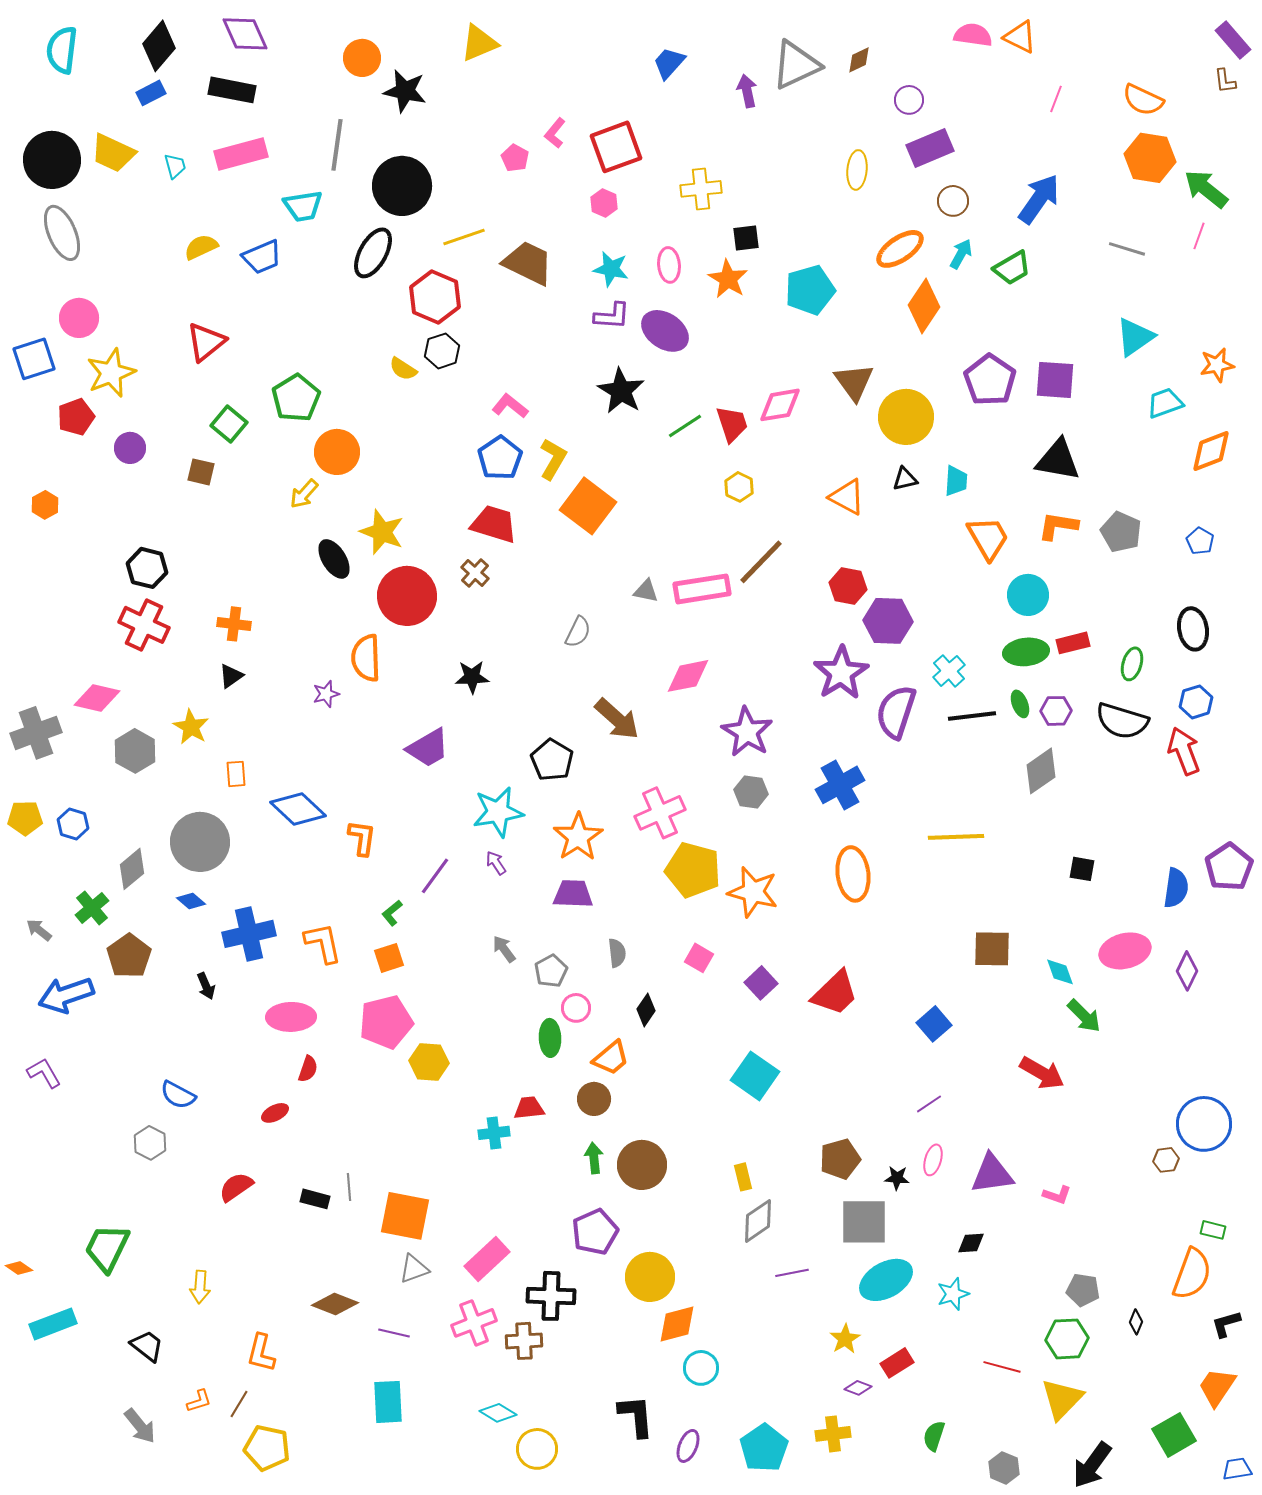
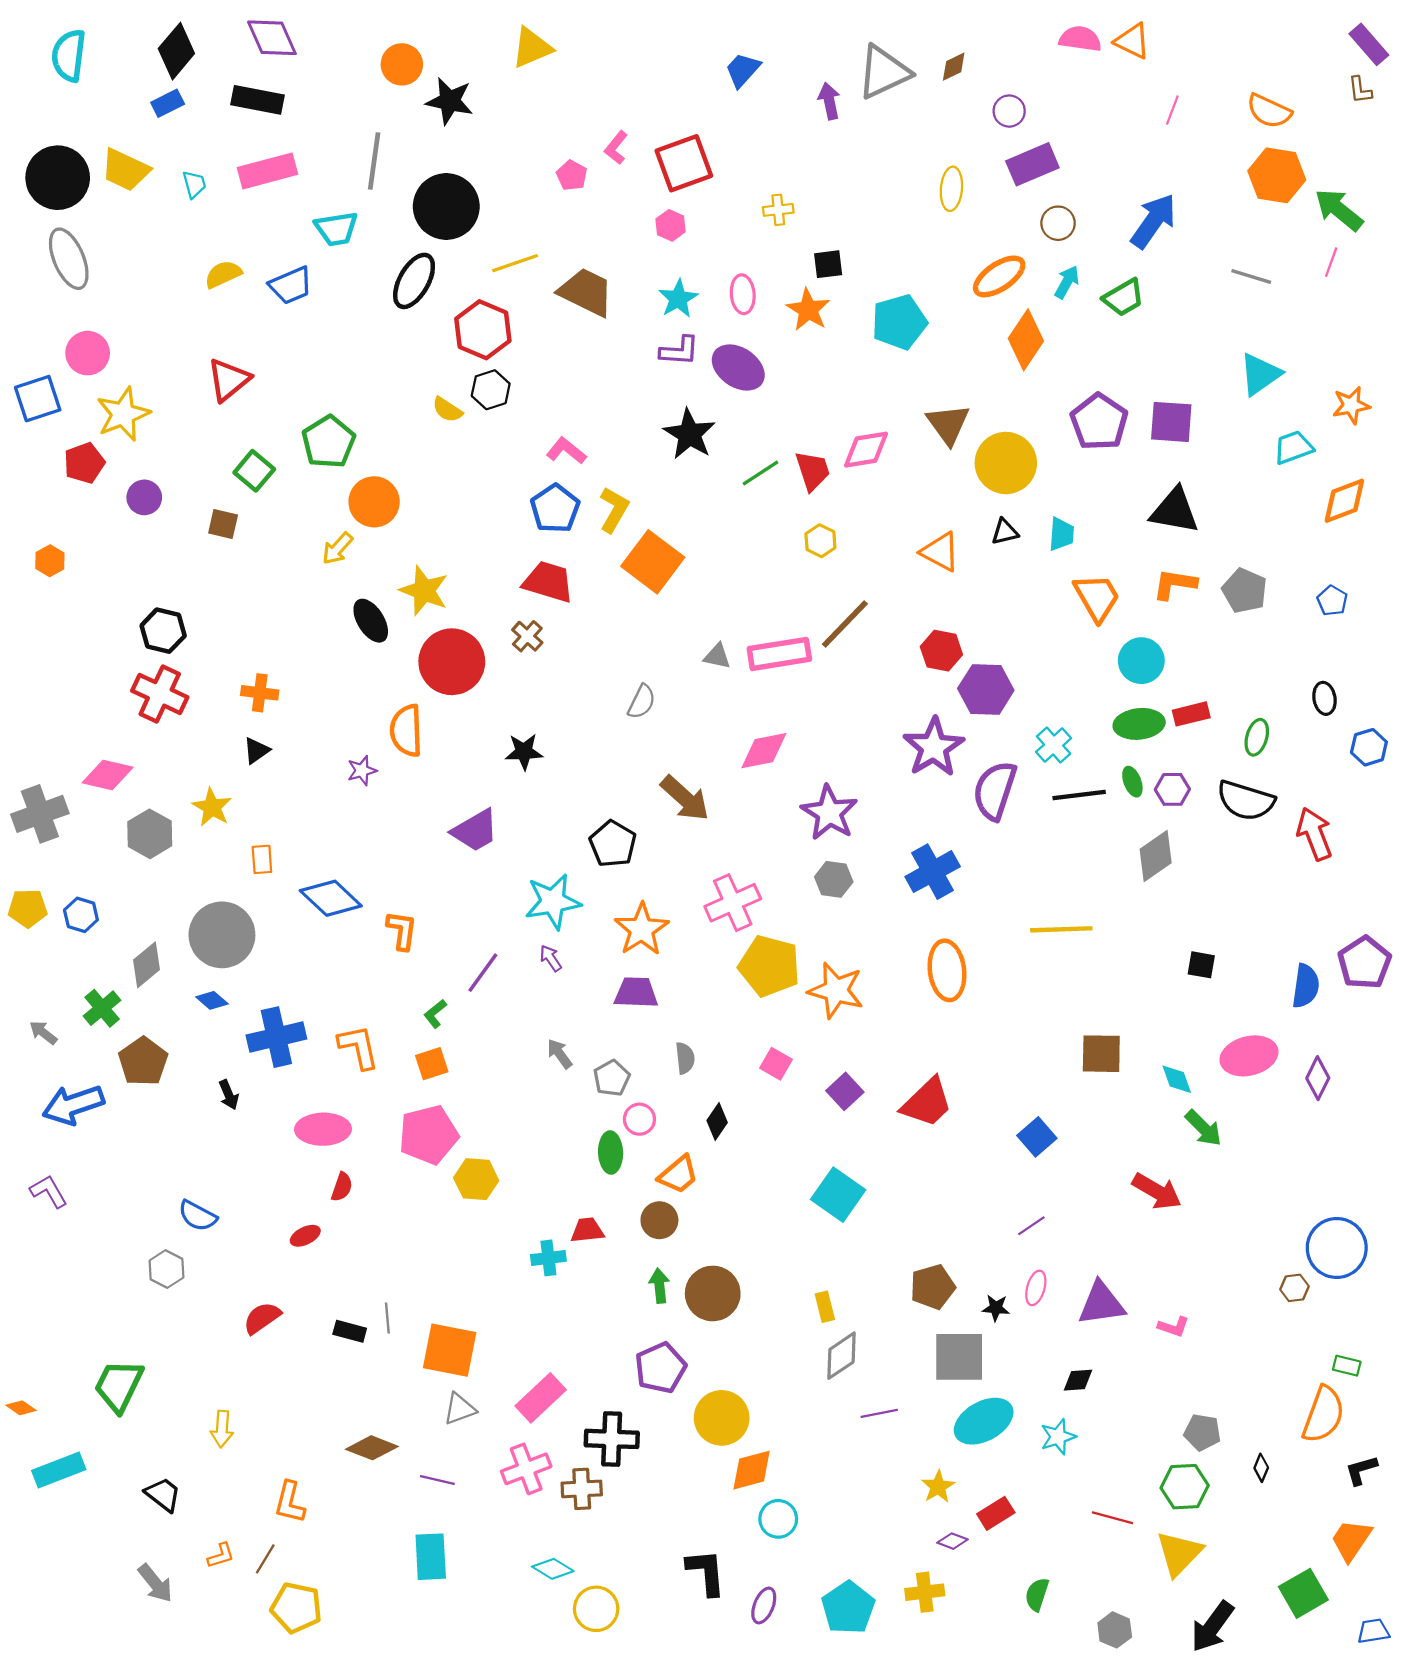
yellow cross: (701, 189) -> (778, 210), size x0.7
cyan star: (611, 269) -> (678, 299), turned 30
black ellipse: (1193, 629) -> (1324, 698), size x0.7
blue hexagon: (1196, 702) -> (1369, 747), moved

